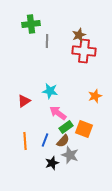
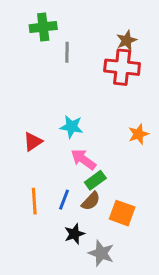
brown star: (79, 35) -> (127, 40), moved
orange square: (84, 129) -> (122, 213), moved
gray star: (70, 155) -> (101, 253), moved

